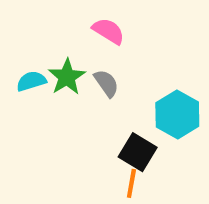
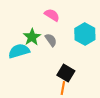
cyan semicircle: (31, 81) -> (19, 51), moved, size x1.5
cyan hexagon: (177, 115) -> (85, 34), moved

